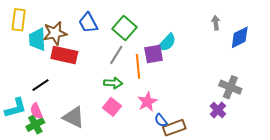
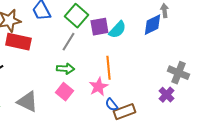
blue diamond: (240, 37) -> (152, 25), moved
purple square: (154, 54) -> (99, 27), moved
orange line: (138, 66) -> (108, 68), moved

